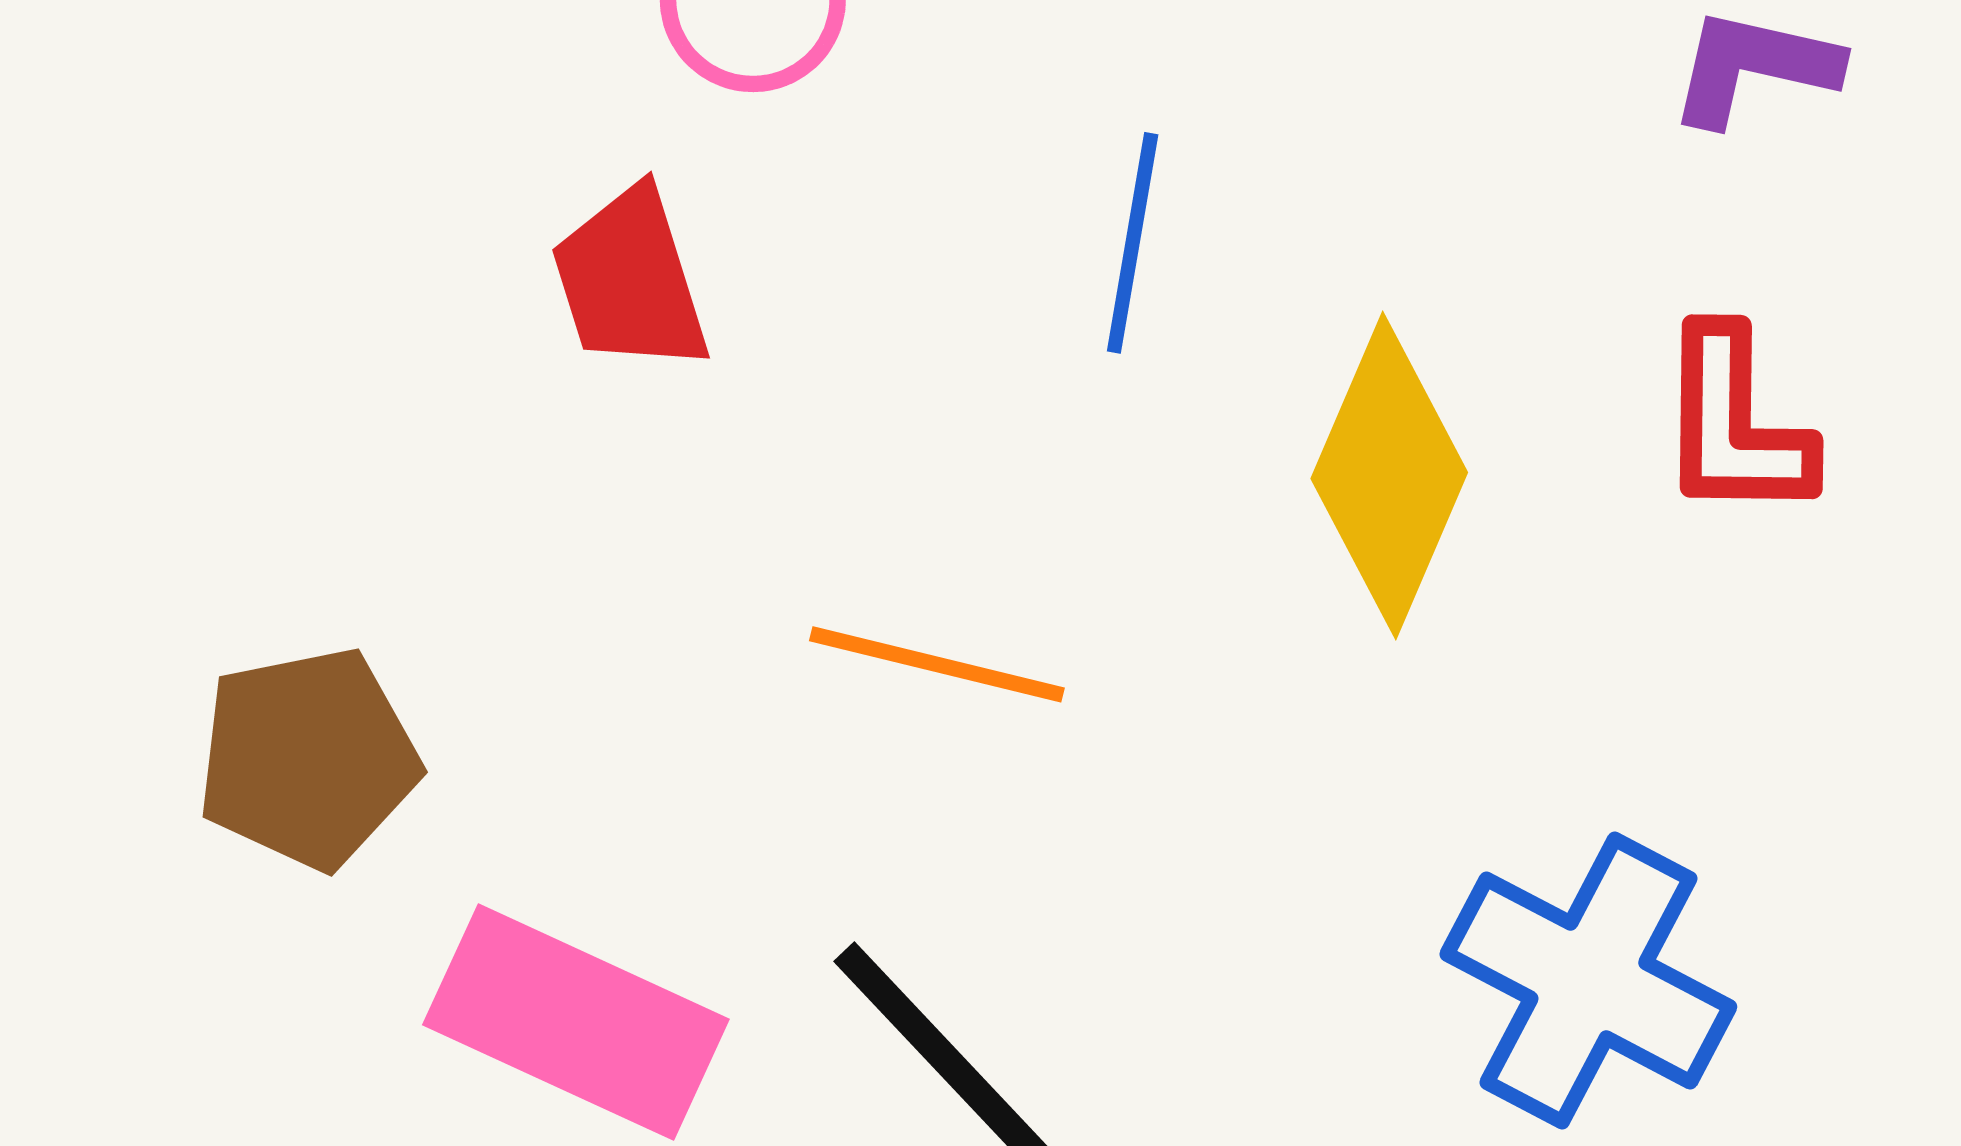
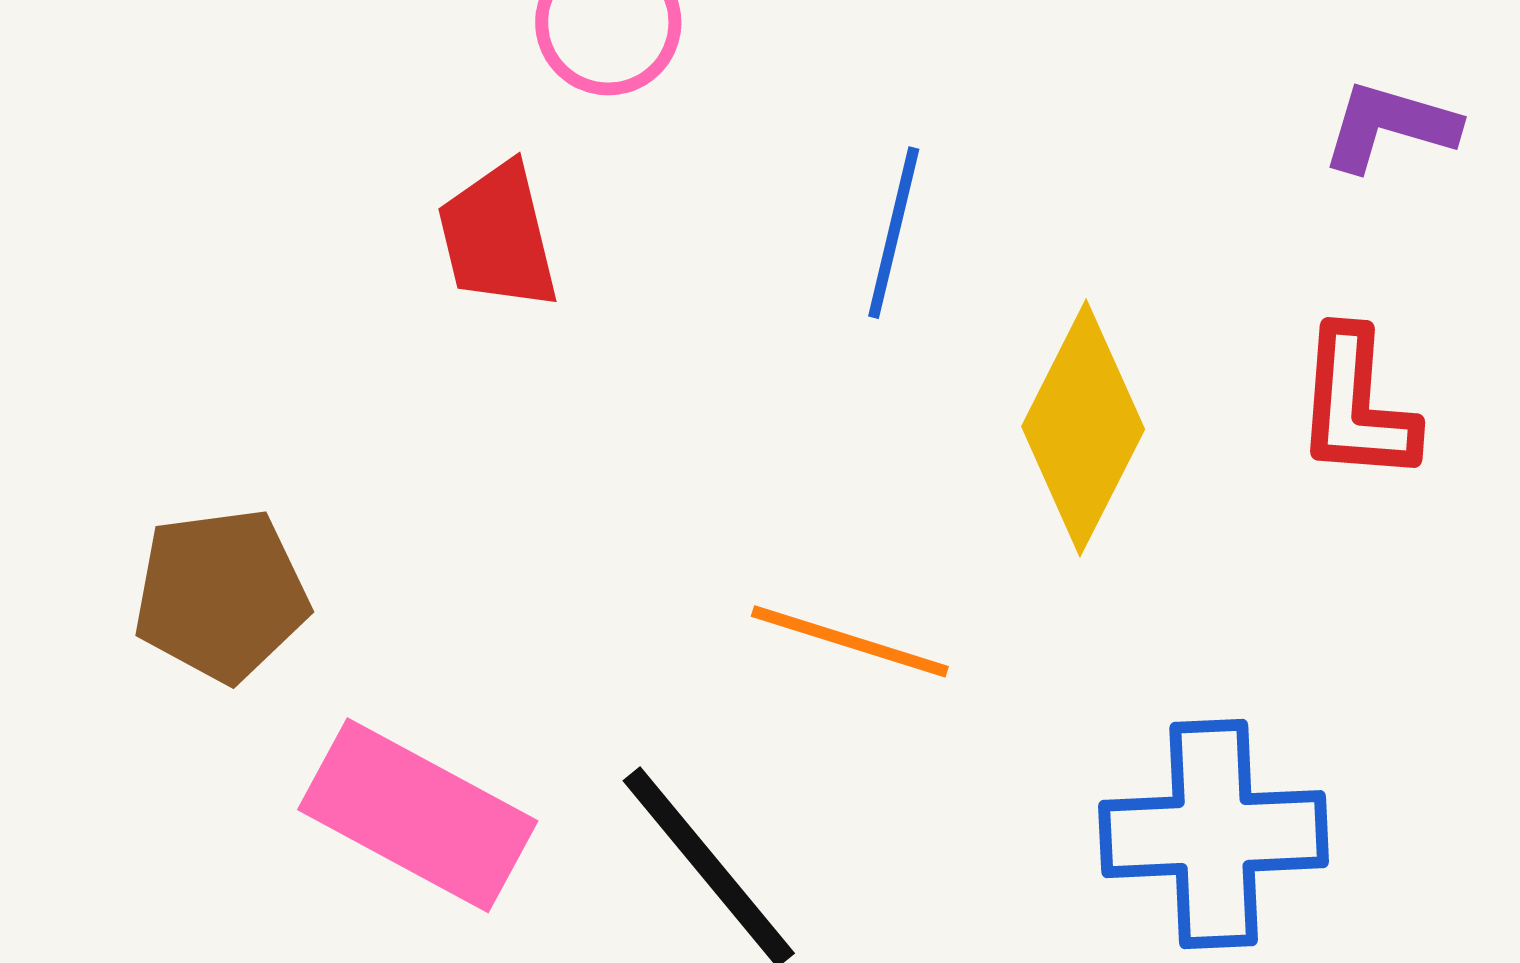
orange line: (937, 664) -> (850, 641), moved
blue cross: (1588, 981) -> (1214, 834), turned -34

